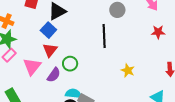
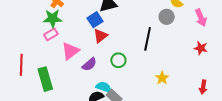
red triangle: (50, 50) -> (100, 36), moved
green circle: (70, 64) -> (118, 60), moved

